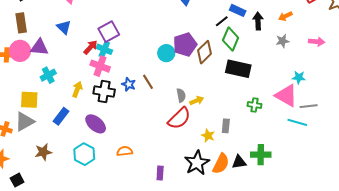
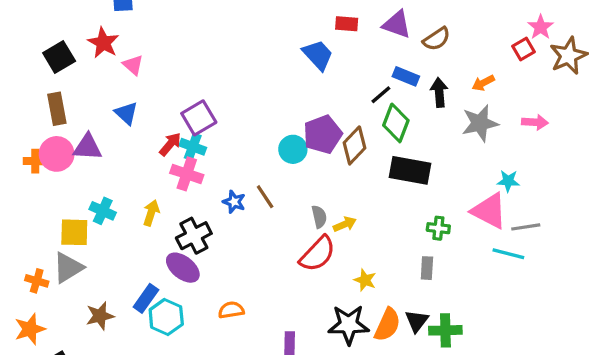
gray star: (283, 41) -> (480, 123), size x1.6
cyan cross: (48, 75) -> (103, 211), moved, turned -35
black cross: (104, 91) -> (194, 236), moved, turned -35
blue rectangle: (61, 116) -> (146, 298), moved
gray rectangle: (226, 126) -> (427, 268), moved
green cross: (261, 155) -> (445, 330), moved
black triangle: (239, 162) -> (417, 321), turned -42
black star: (197, 163) -> (349, 325), turned 30

